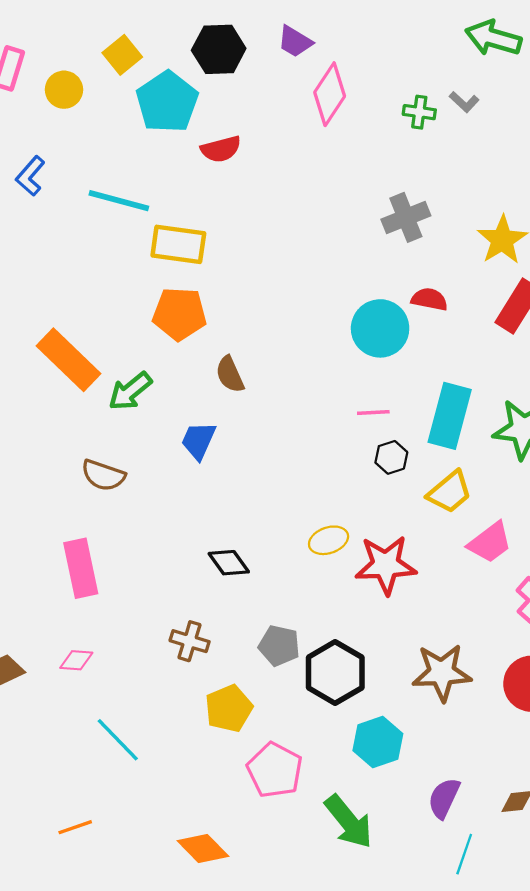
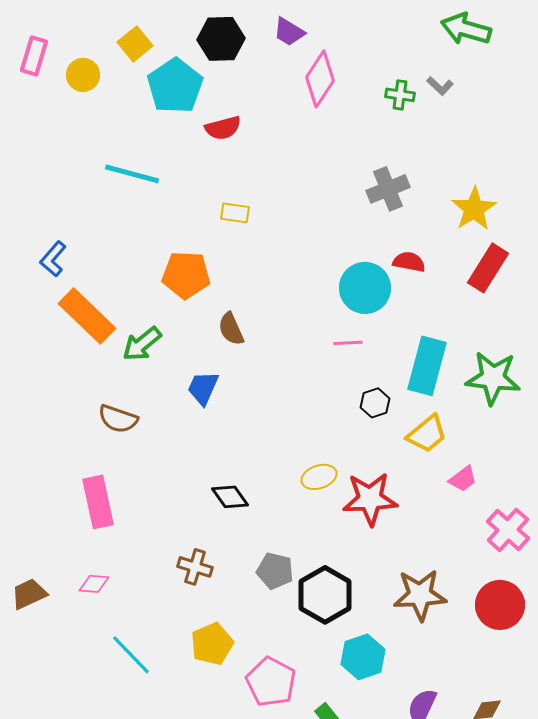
blue L-shape: (30, 176) -> (53, 259), moved
yellow rectangle: (178, 244) -> (235, 213), moved, size x0.6
pink line: (373, 412) -> (348, 343), moved
pink trapezoid: (490, 543) -> (463, 479), size x0.7
yellow pentagon: (229, 708) -> (212, 644), moved

